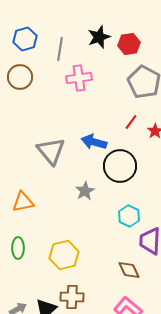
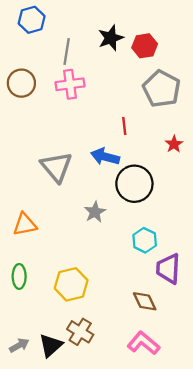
blue hexagon: (25, 39) -> (32, 20), moved
pink cross: (79, 78) -> (70, 84), moved
red line: (131, 122) -> (124, 126), moved, turned -42
brown cross: (72, 297) -> (80, 332), turned 30

